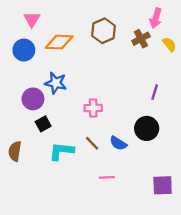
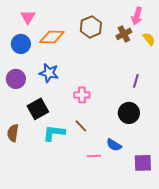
purple circle: (33, 99) -> (16, 79), moved
black square: (43, 124) -> (38, 109), size x1.5
blue semicircle: (118, 143) -> (114, 145), moved

